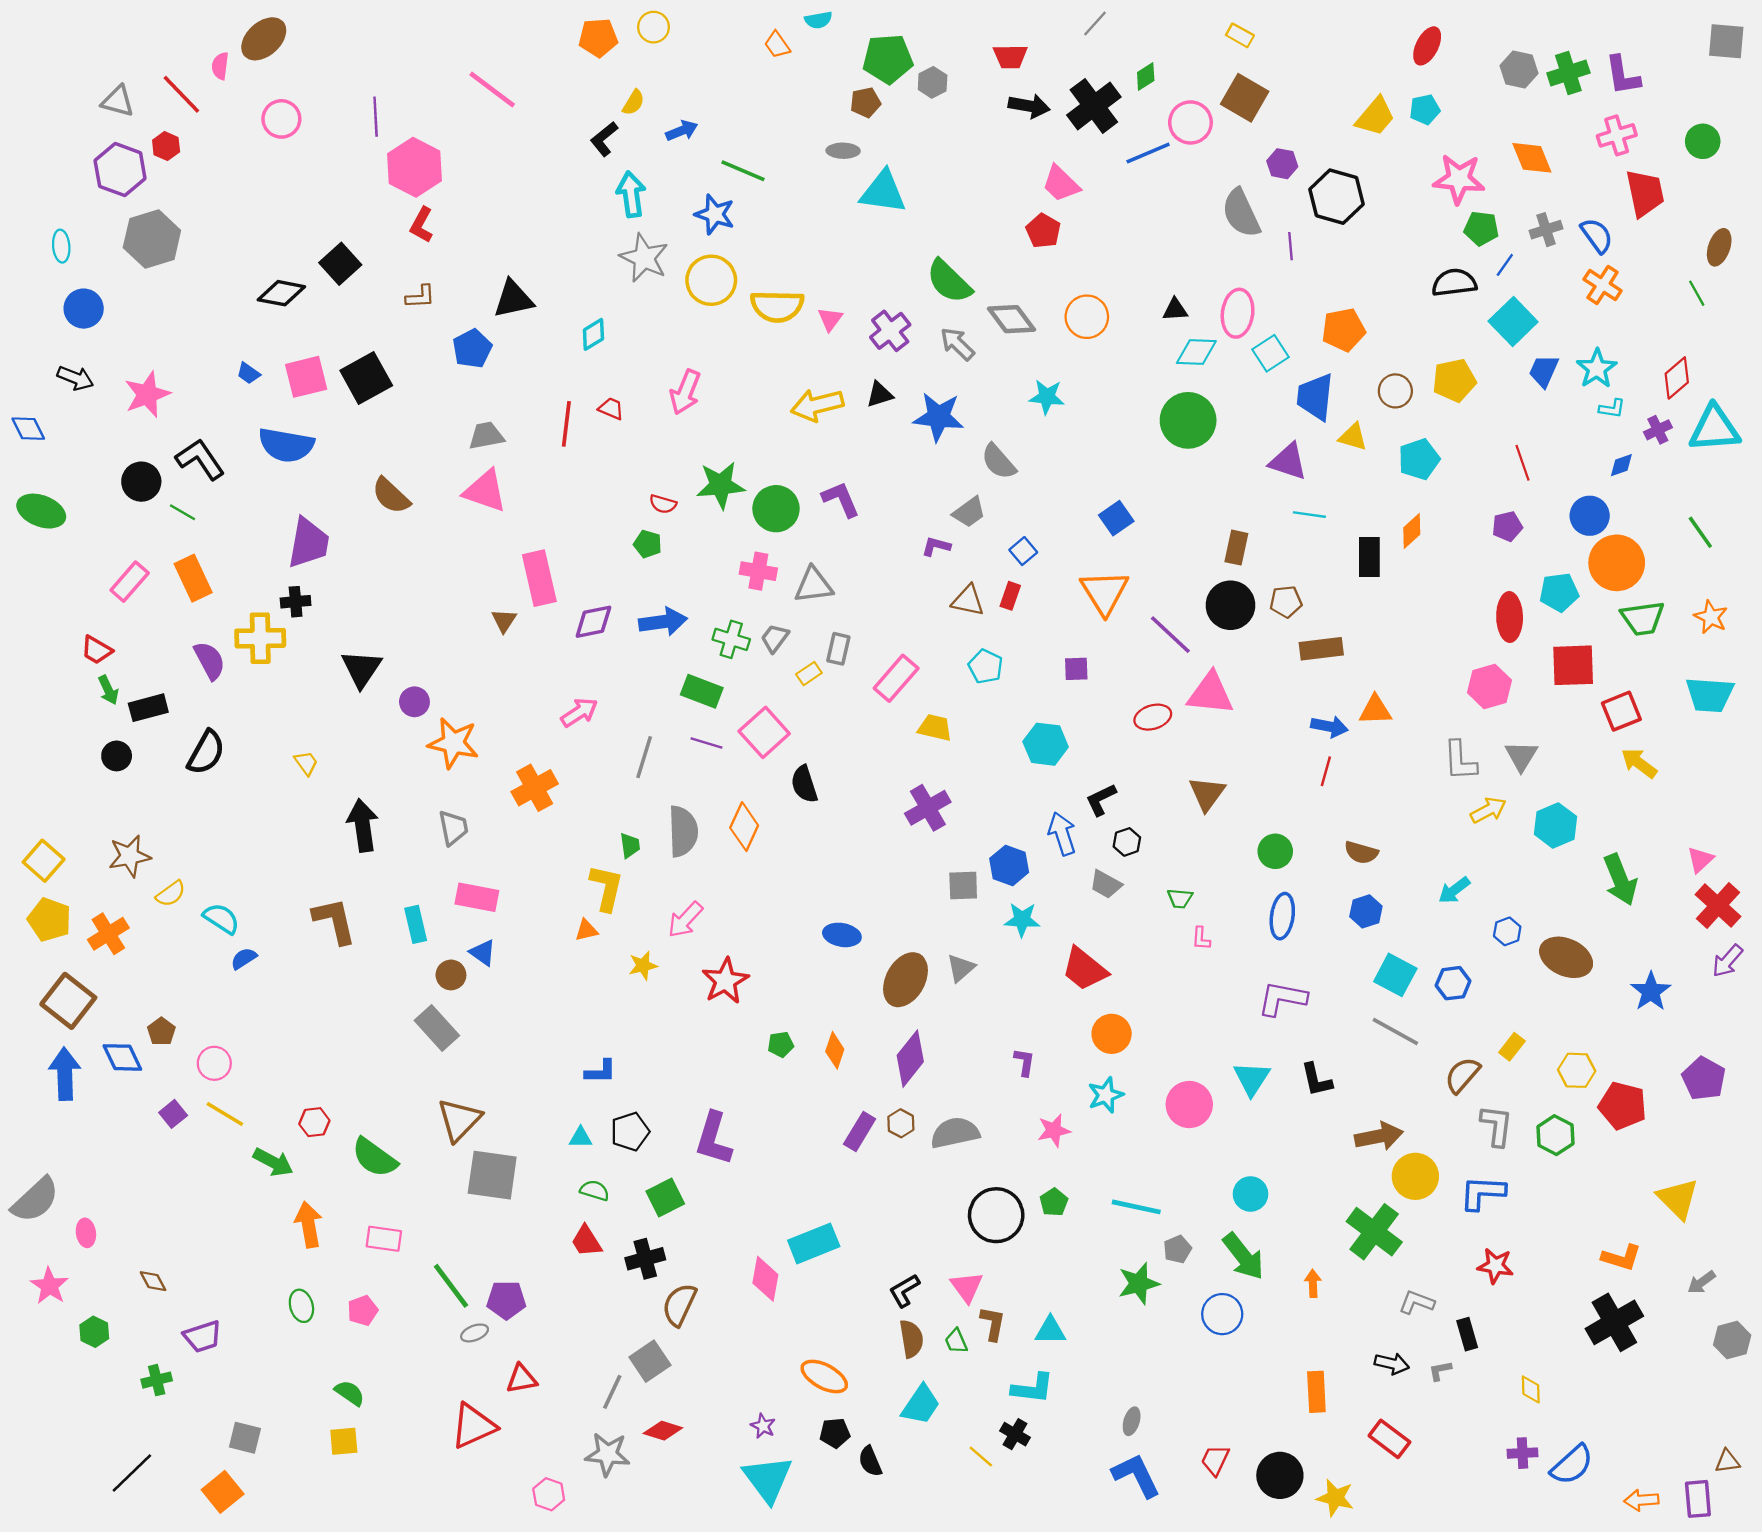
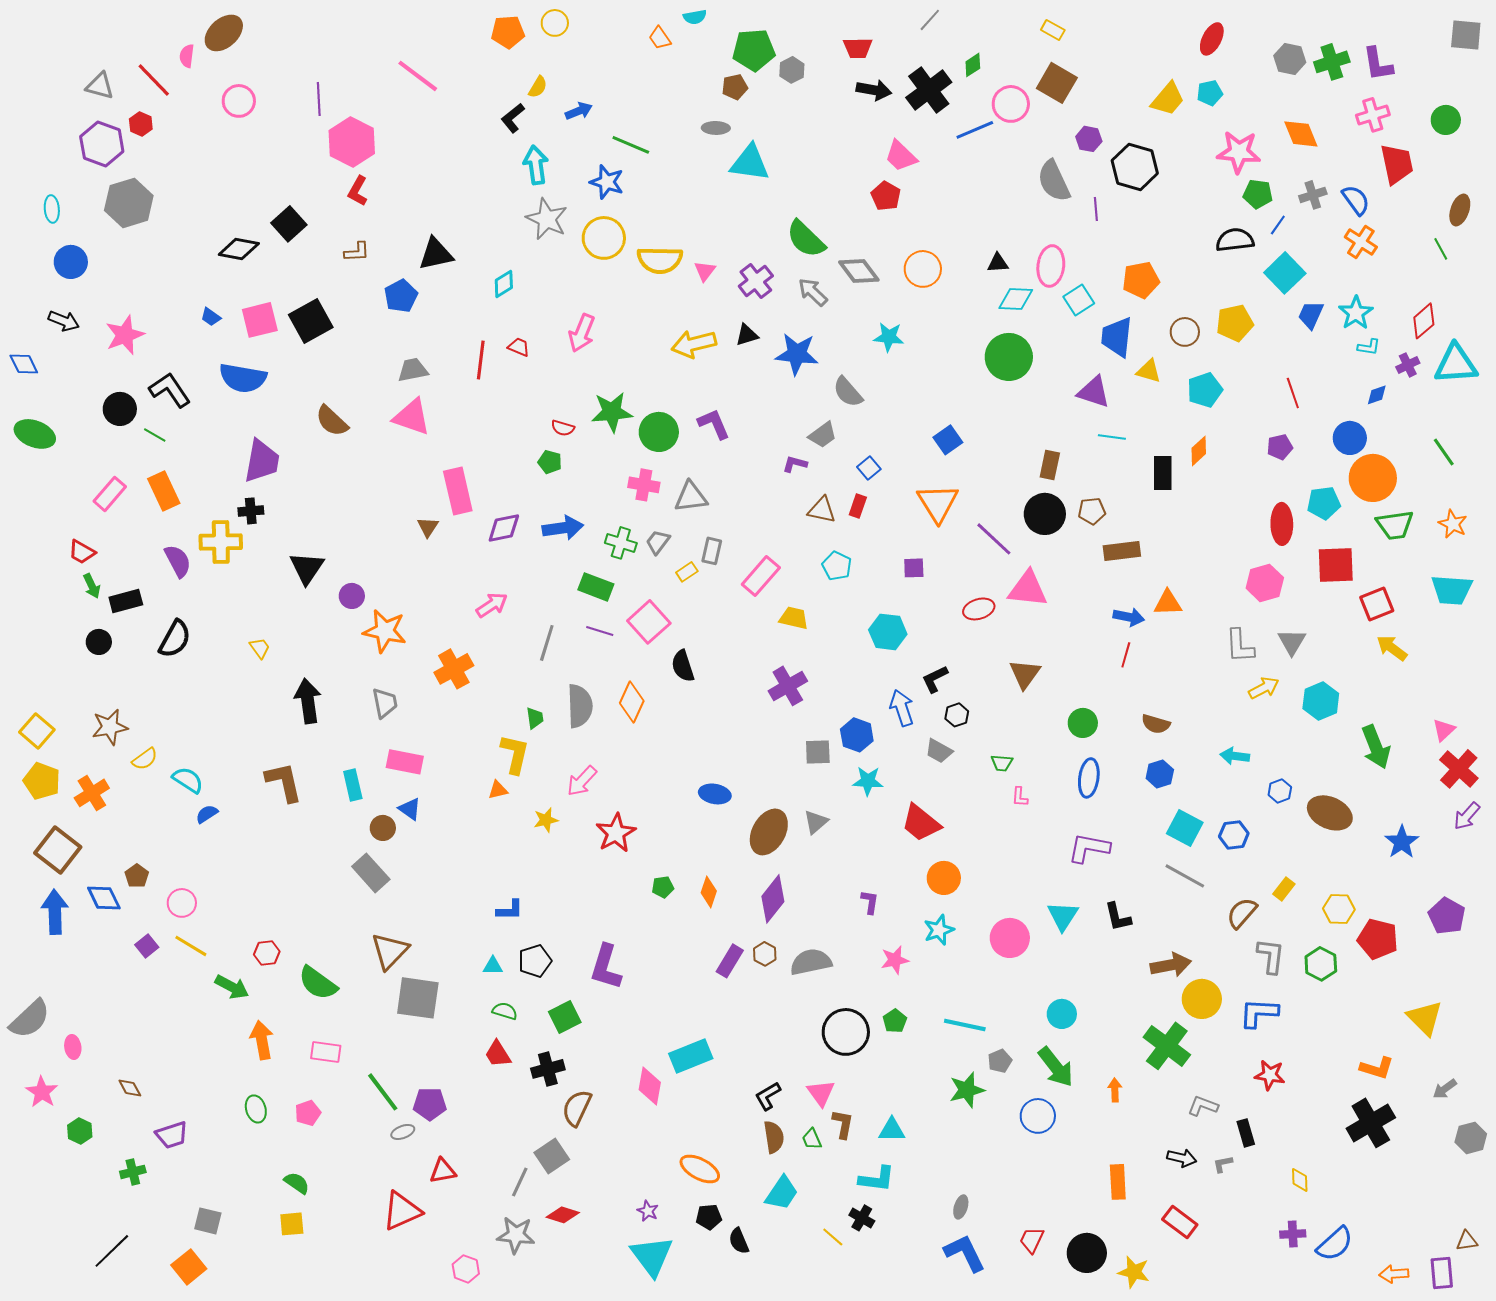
cyan arrow: (1454, 890) -> (1235, 756), turned 44

